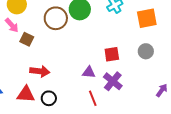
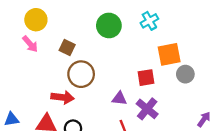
brown circle: (56, 18) -> (81, 74), moved
orange square: (147, 18) -> (169, 54), moved
brown square: (27, 39) -> (67, 47), moved

